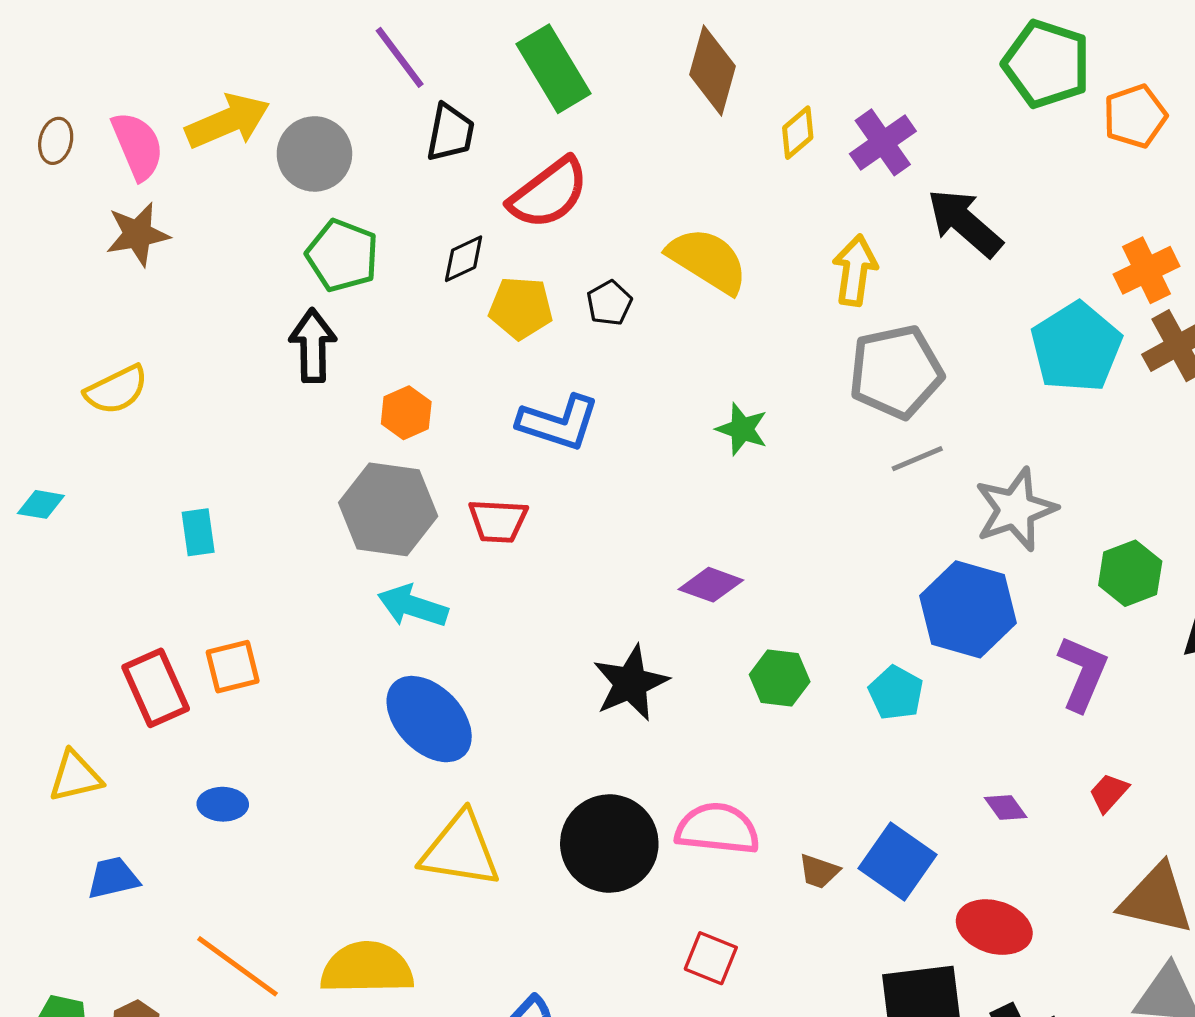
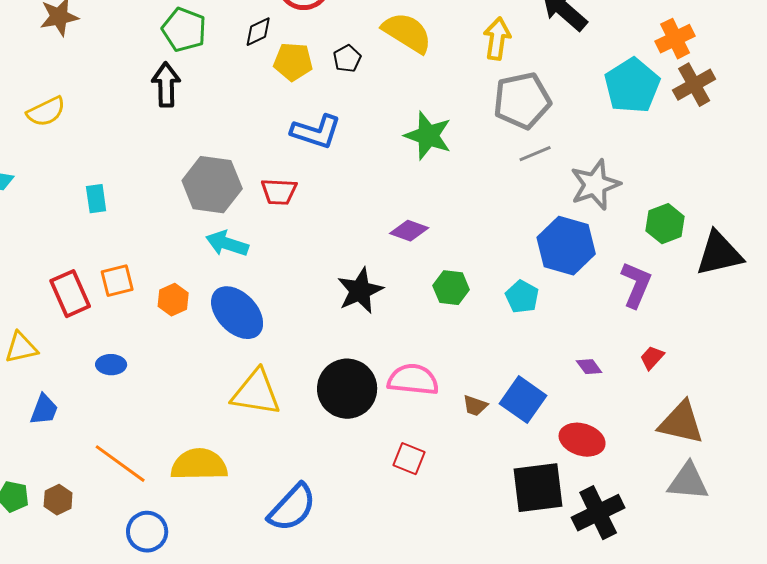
orange hexagon: (406, 413) -> (173, 300), moved
green star: (742, 429) -> (428, 136), size x1.5
blue trapezoid: (113, 878) -> (44, 410), turned 124

